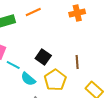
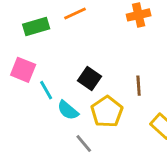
cyan line: (13, 65) -> (46, 90), turned 32

